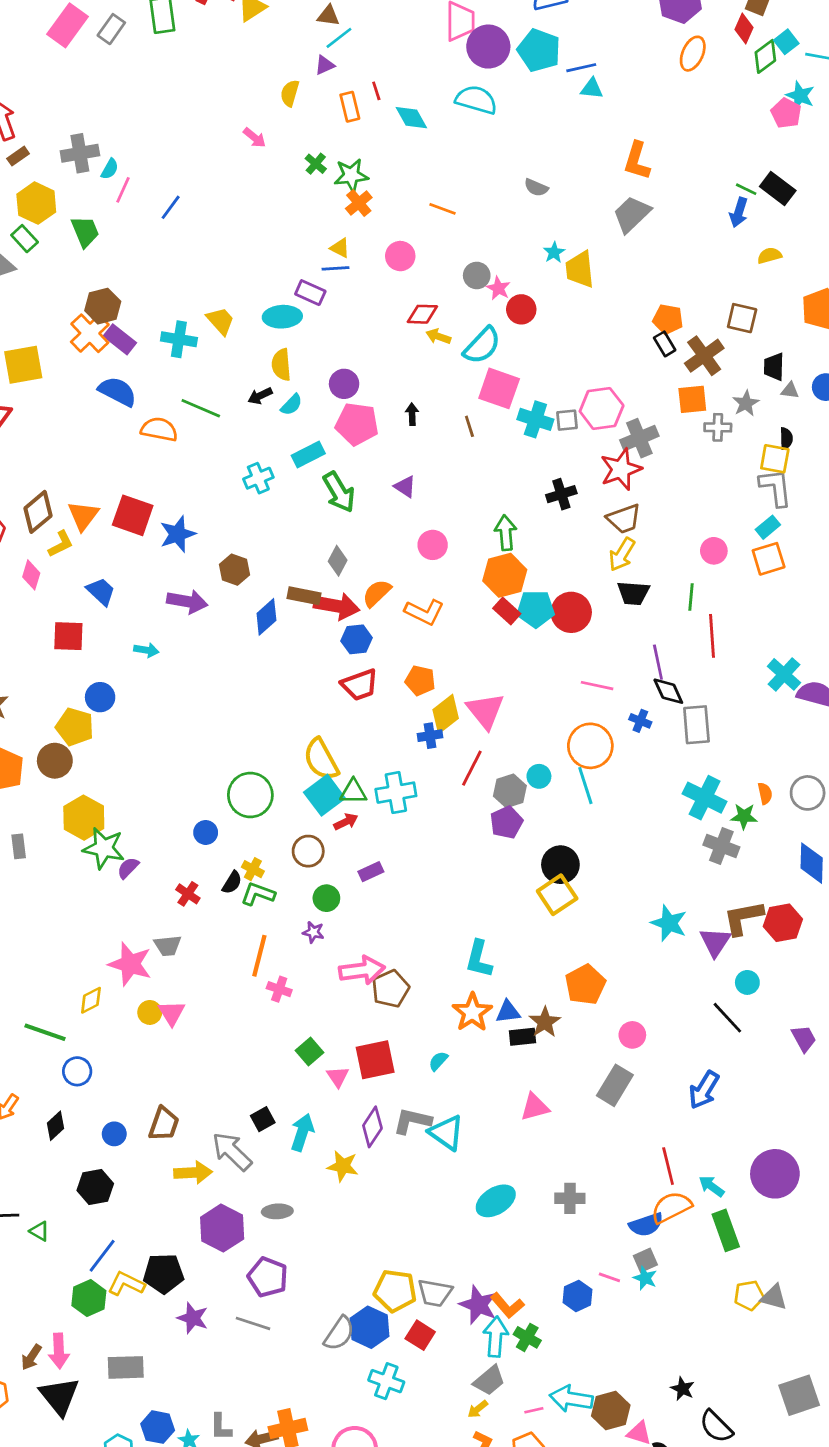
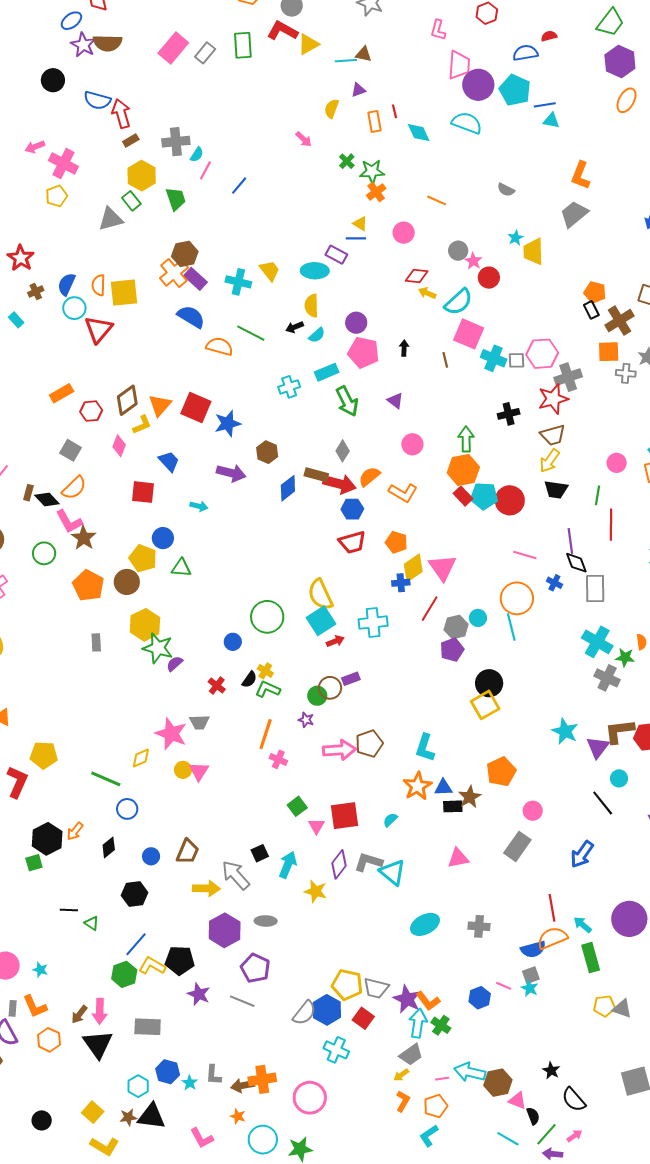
cyan line: (339, 38) -> (346, 61), moved, turned 30
green triangle: (353, 792) -> (181, 568), moved
brown circle: (308, 851) -> (330, 688), moved
brown pentagon: (390, 989) -> (369, 744), moved

